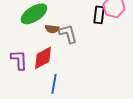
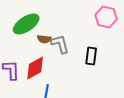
black rectangle: (99, 15) -> (91, 56), moved

